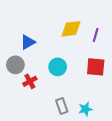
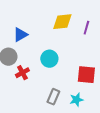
red square: (96, 67) -> (86, 75), moved
gray rectangle: (62, 106) -> (53, 97), turned 42

